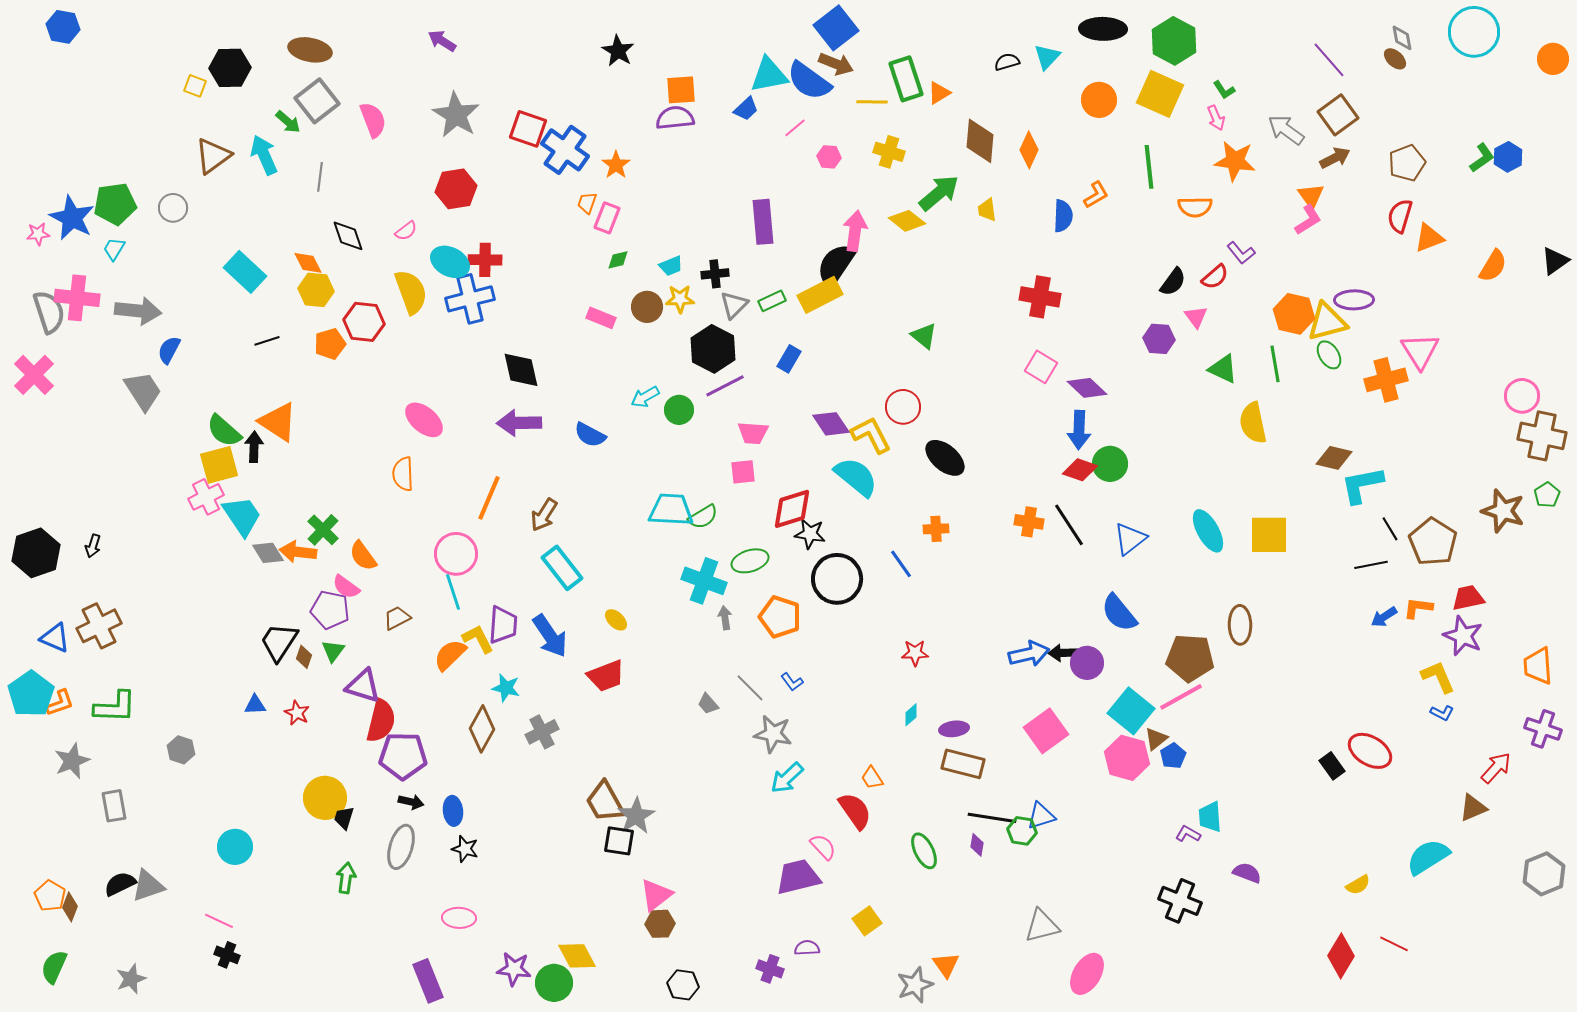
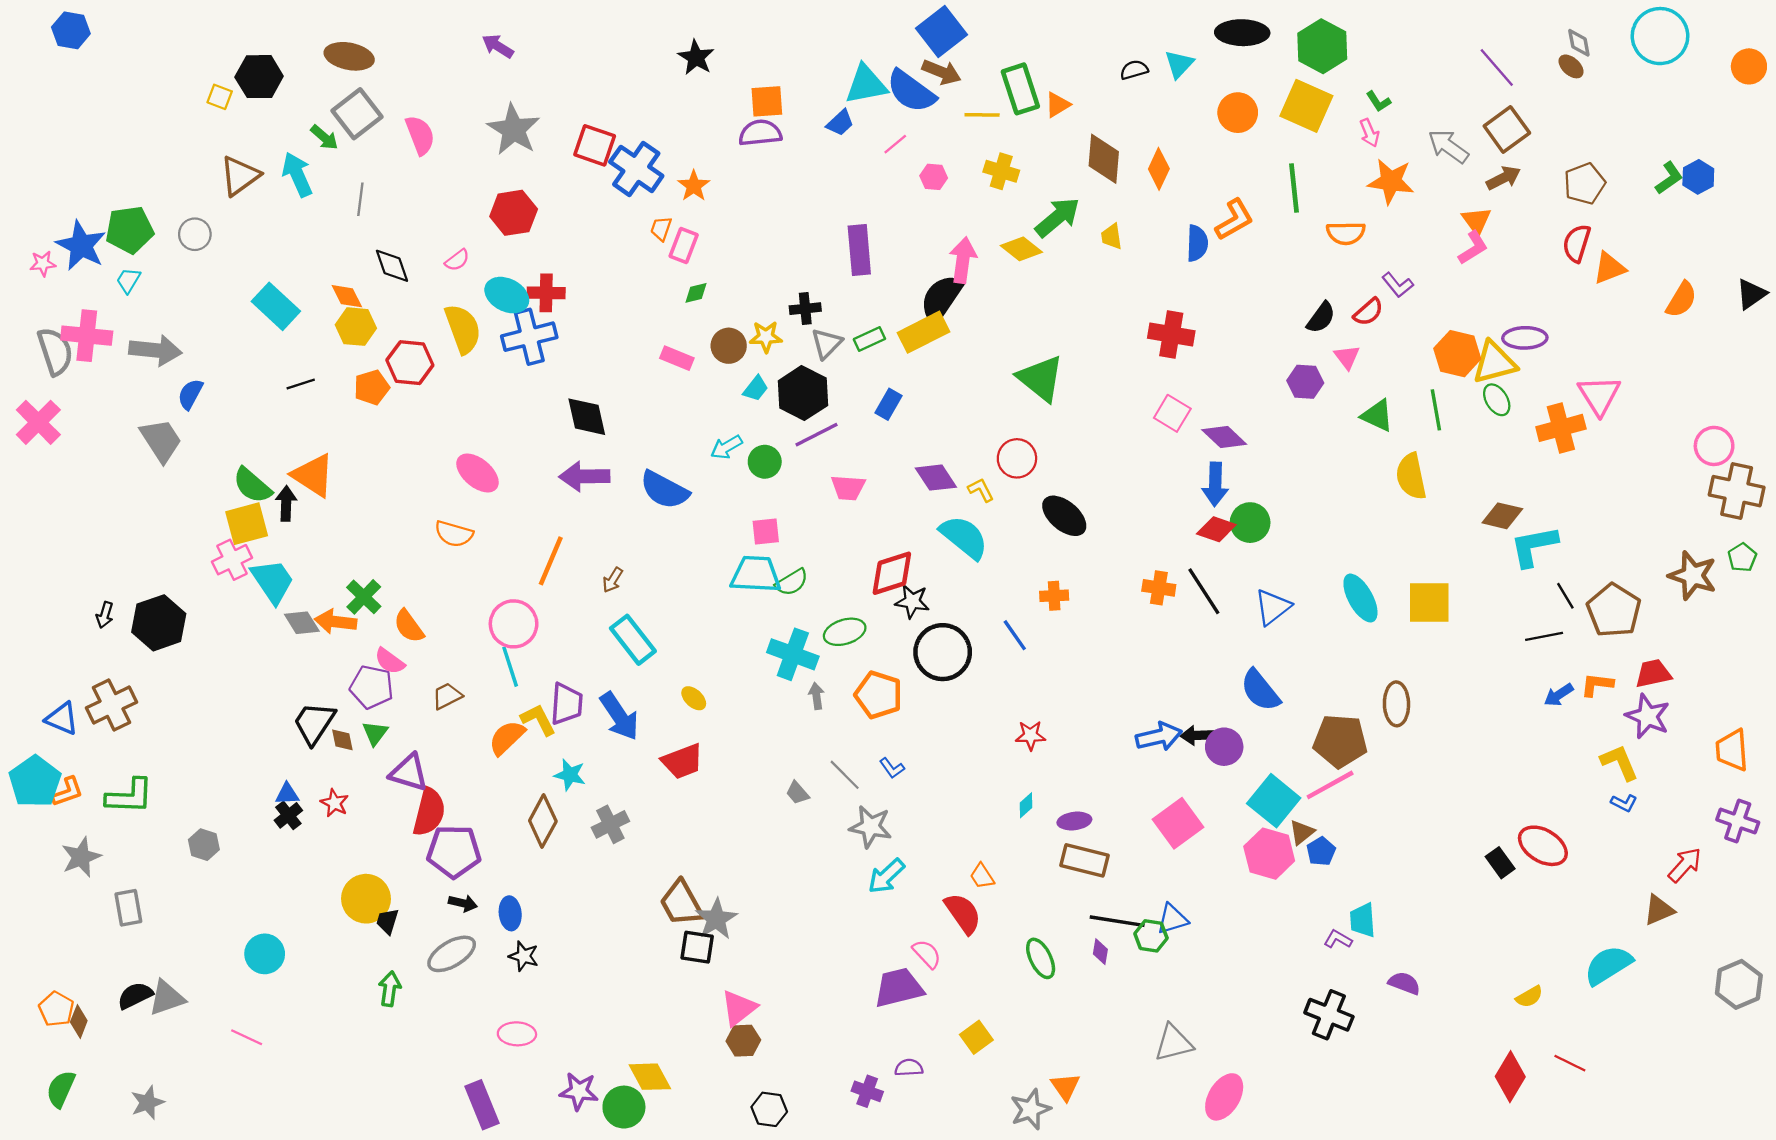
orange L-shape: (1096, 195) -> (1234, 220), size x1.4
cyan trapezoid: (671, 266) -> (756, 389), moved, turned -30
green triangle: (924, 336) -> (1041, 378), size x1.6
blue semicircle: (590, 435) -> (664, 490), size x1.4
yellow L-shape: (871, 435) -> (981, 490), size x0.6
pink square: (743, 472) -> (766, 532), moved
orange semicircle: (403, 474) -> (454, 534), turned -72
brown arrow: (544, 515) -> (613, 580), size x0.7
black hexagon: (36, 553) -> (159, 623), moved
brown diamond: (304, 657) -> (342, 740), turned -30
gray ellipse: (401, 847) -> (452, 954), turned 42
black cross: (227, 955) -> (288, 815), moved, turned 30

